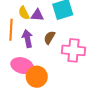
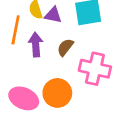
pink ellipse: (22, 66) -> (24, 98), moved
orange circle: (37, 77) -> (57, 93), moved

